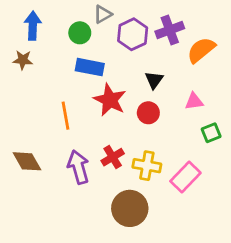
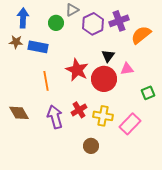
blue rectangle: (90, 67) -> (38, 47), moved
pink triangle: (194, 101) -> (127, 69), moved
red circle: (148, 113) -> (104, 79), size x1.6
brown circle: (130, 208) -> (91, 146), size x0.6

